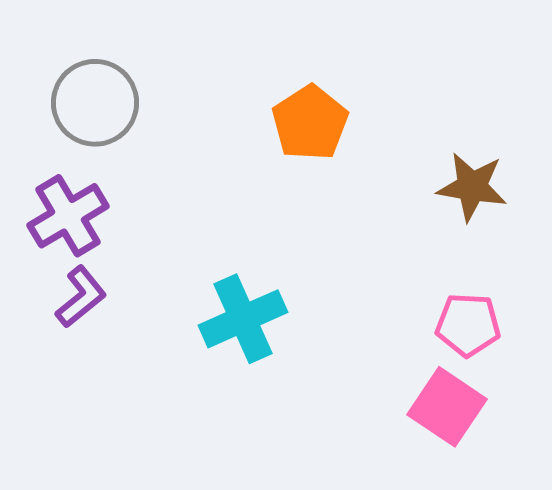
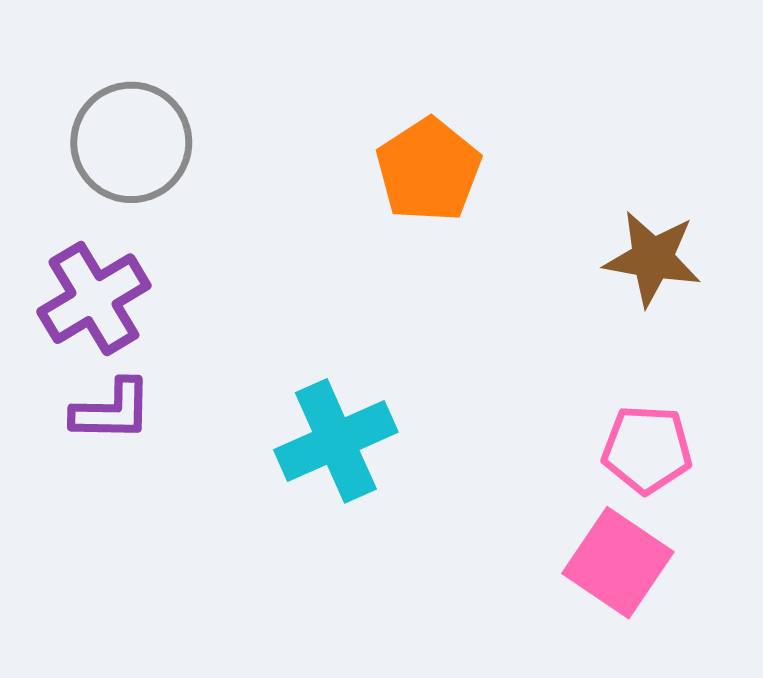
purple L-shape: (81, 297) -> (112, 411), turned 40

